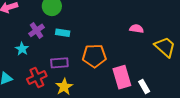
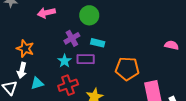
cyan star: (22, 49) -> (65, 61), moved
purple rectangle: (59, 63) -> (86, 59), moved

